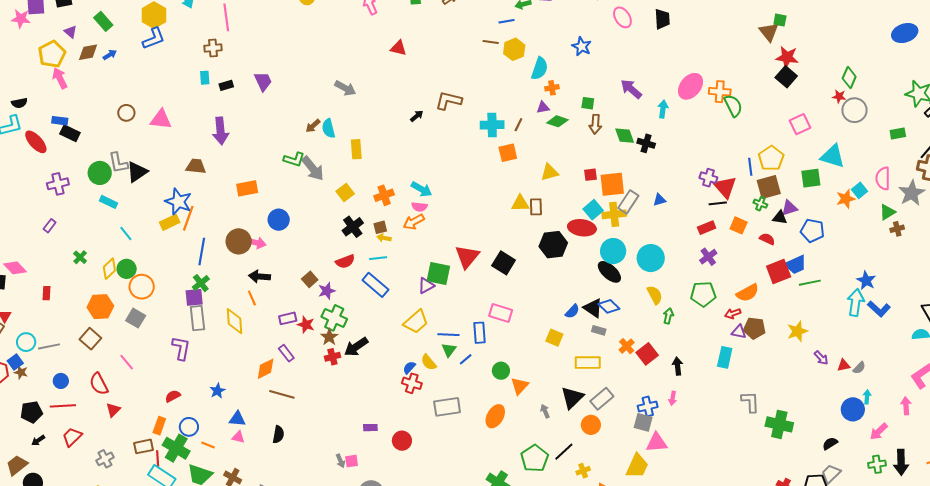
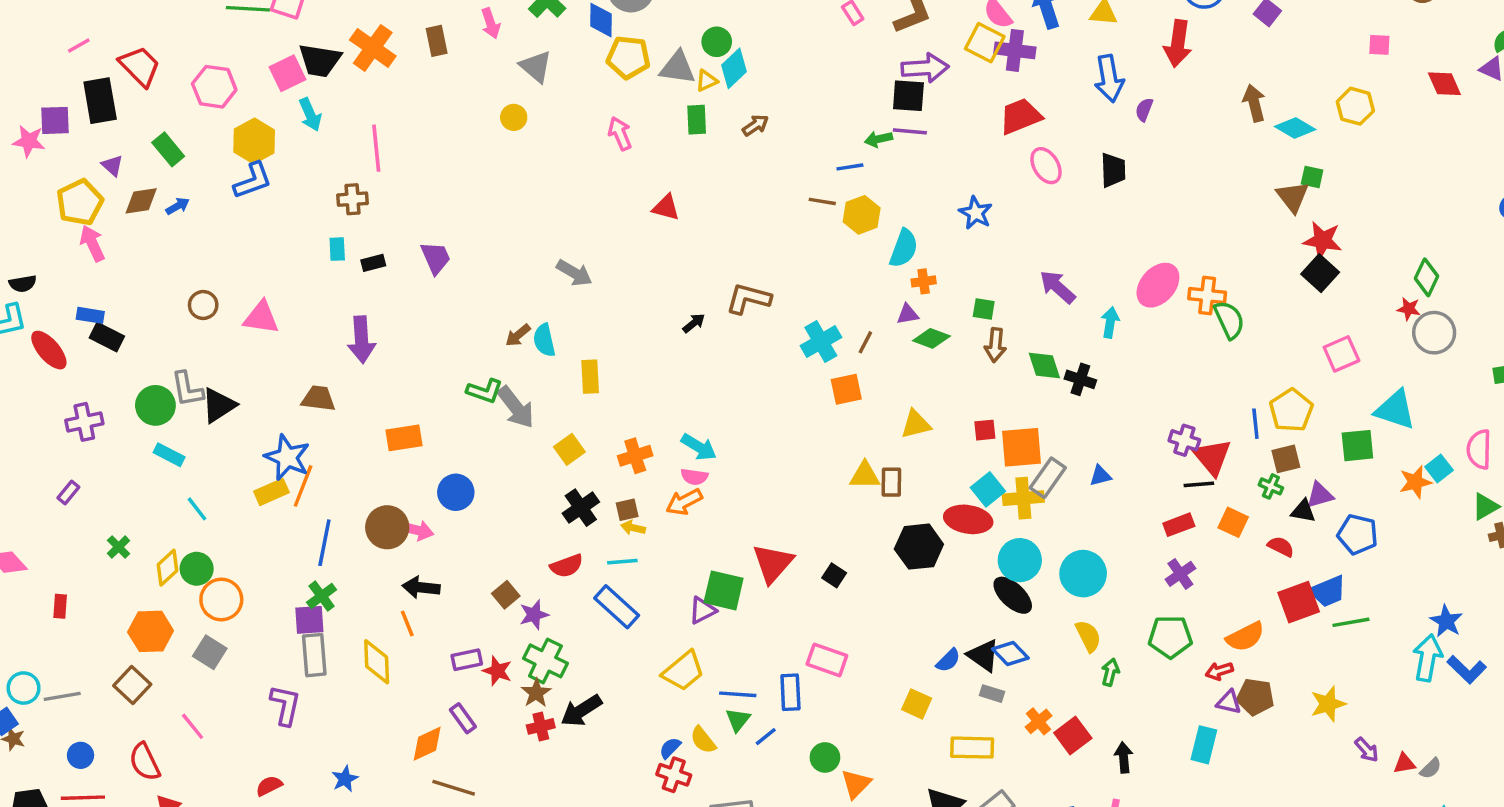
cyan cross: (492, 125) -> (821, 342), turned -30
brown square: (769, 187) -> (1286, 459), size x0.7
black square: (504, 263) -> (834, 575), size x0.6

